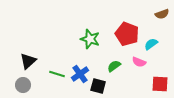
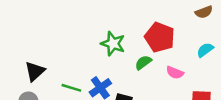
cyan semicircle: (151, 44) -> (205, 50), moved
green semicircle: (114, 66) -> (143, 63), moved

